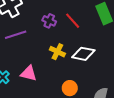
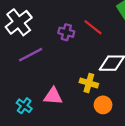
yellow cross: (57, 52) -> (89, 83), moved

